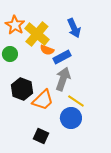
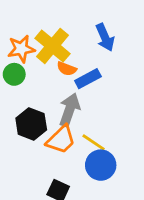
orange star: (15, 25) -> (21, 49), moved, turned 30
gray arrow: (63, 79) -> (69, 110), moved
yellow line: (76, 101) -> (94, 142), moved

